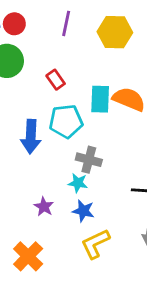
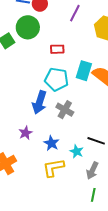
red rectangle: (56, 80) -> (57, 49), turned -72
blue arrow: (31, 137) -> (39, 102), moved
cyan star: (78, 183) -> (77, 151), moved

